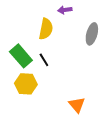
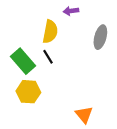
black line: (44, 60) -> (48, 57), moved

